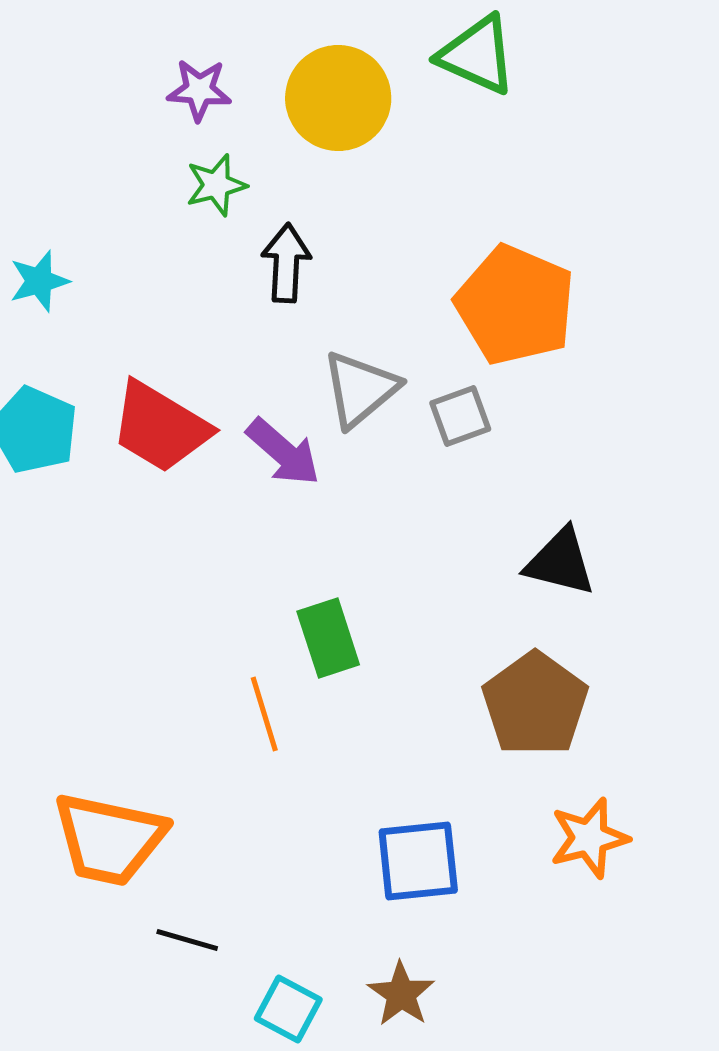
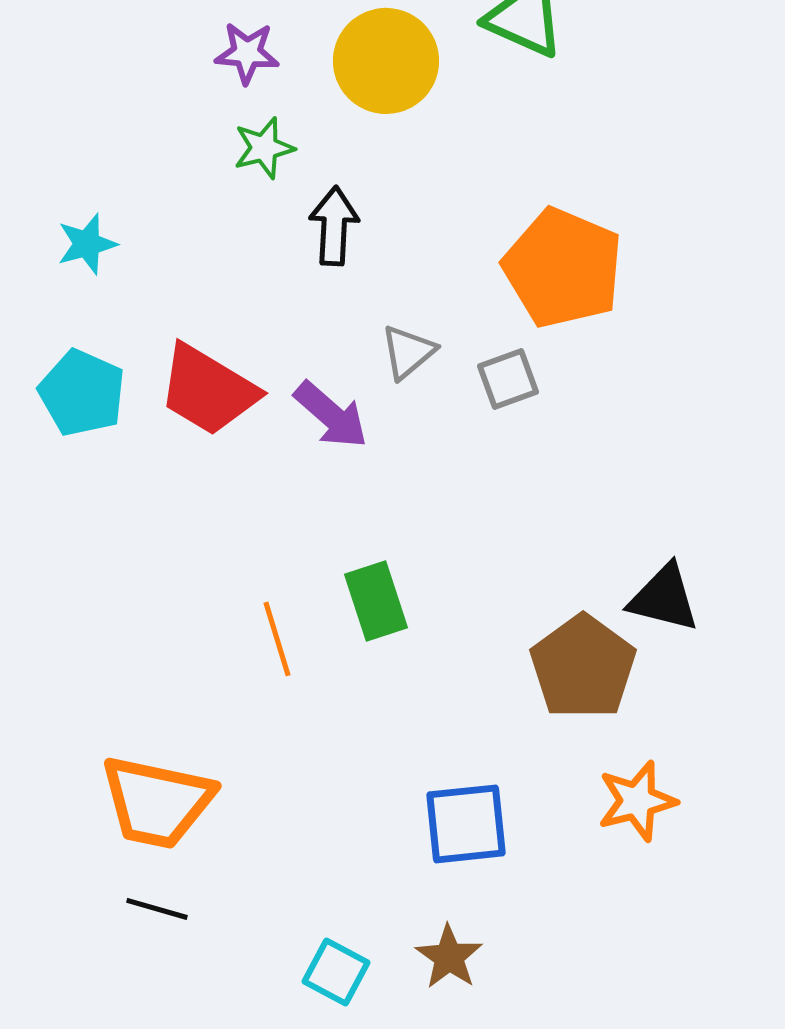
gray triangle: (360, 389) -> (408, 352), size x0.7
black triangle: (560, 562) -> (664, 598), moved
orange line: (264, 714) -> (277, 639), moved
black line: (187, 940) -> (157, 909), moved

